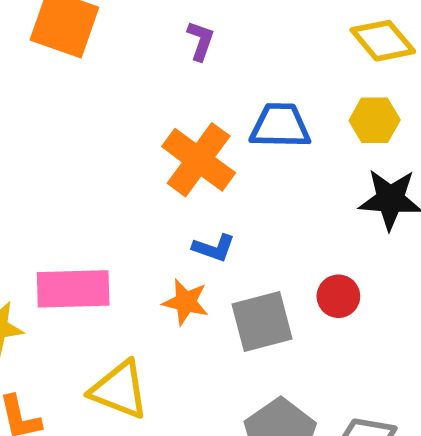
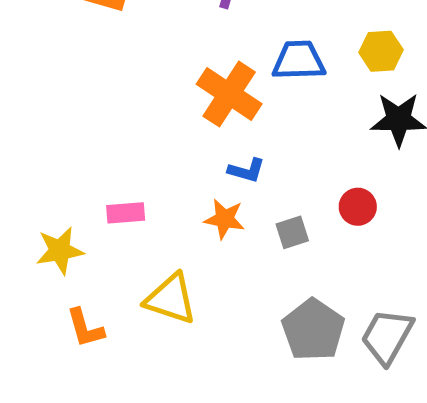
pink rectangle: (73, 289) -> (126, 213), size x0.6
gray square: (262, 321) -> (292, 232), size x0.6

